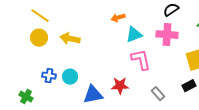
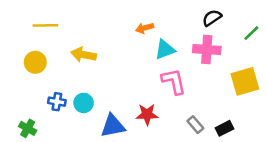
yellow line: (40, 16) -> (45, 25), turned -36
yellow circle: (39, 38) -> (35, 62), moved
black rectangle: (189, 86) -> (225, 128), moved

